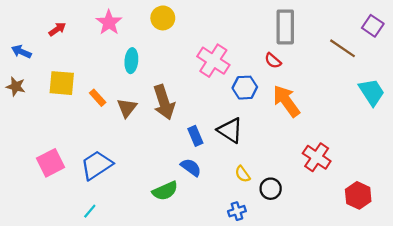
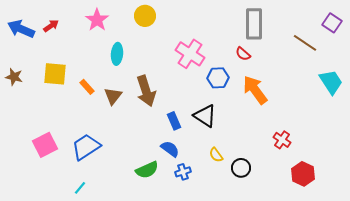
blue arrow: (21, 52) -> (21, 29), moved, size x1.5
red cross: (317, 157) -> (282, 140), size x0.7
red hexagon: (358, 195) -> (303, 174), moved
blue cross: (237, 211) -> (183, 172), moved

